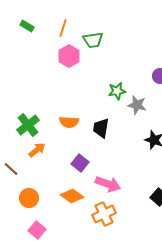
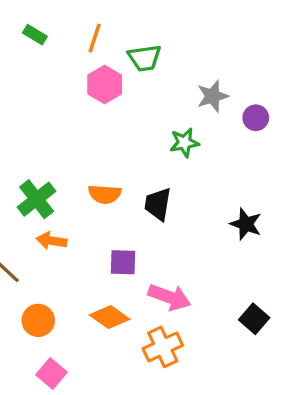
gray star: (137, 105) -> (213, 96), moved, turned -30
orange arrow: (37, 150) -> (52, 241), turned -132
purple square: (80, 163) -> (123, 262), turned -36

